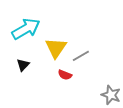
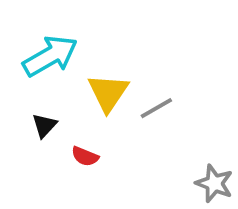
red semicircle: (65, 75) -> (85, 156), moved

